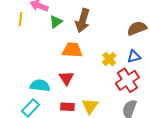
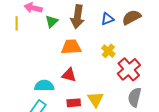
blue triangle: (134, 57) -> (107, 19), moved
red triangle: (66, 78) -> (69, 75), turned -35

